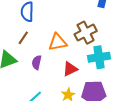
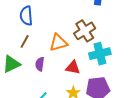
red triangle: (70, 69) -> (73, 67), turned 42

